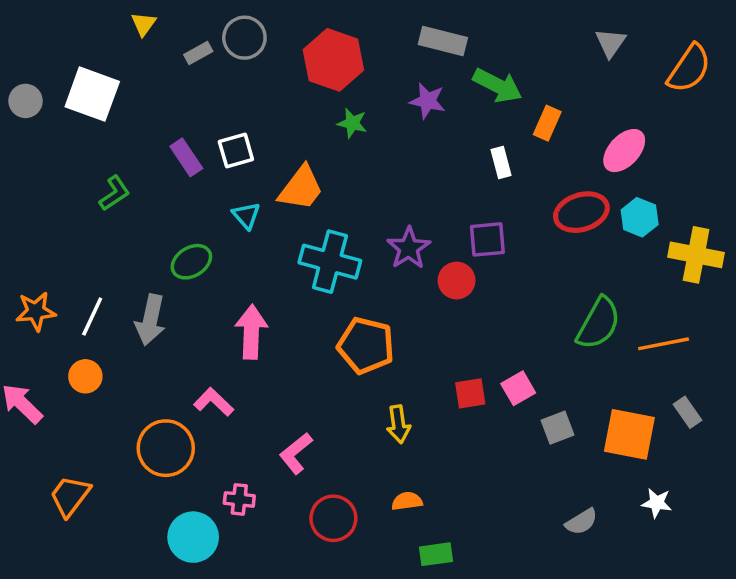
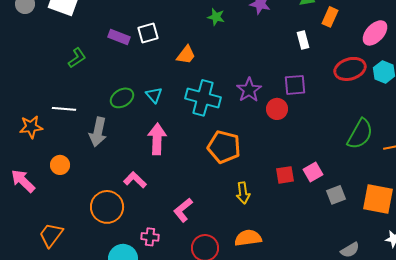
purple rectangle: (186, 157) -> (119, 37), turned -35
orange trapezoid: (301, 188) -> (186, 55), size x0.7
cyan triangle: (246, 216) -> (154, 95), moved
white line: (92, 316) -> (64, 109), moved, turned 70
orange semicircle: (407, 501) -> (248, 238), size x1.5

